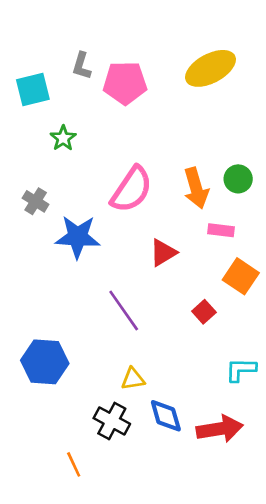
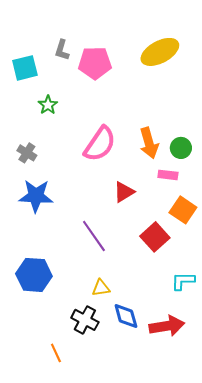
green circle: (238, 179) -> (181, 148), moved
blue star: (78, 237) -> (36, 196), moved
red square: (204, 312) -> (155, 237), size x1.6

